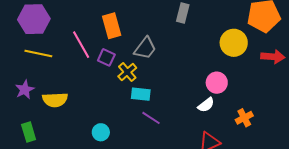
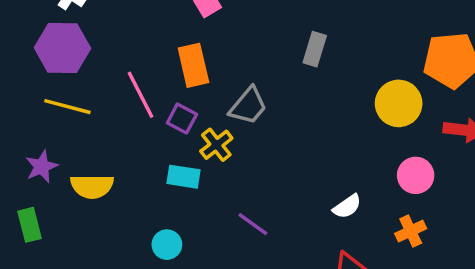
pink circle: (217, 83) -> (416, 175), moved
cyan rectangle: (141, 94) -> (184, 177), moved
green rectangle: (29, 132) -> (29, 225), moved

